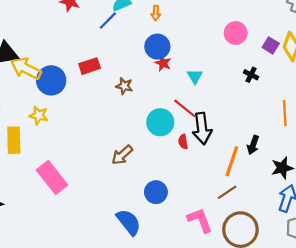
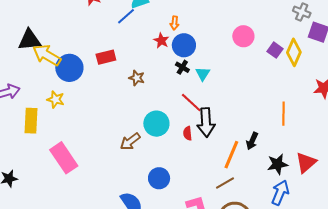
orange arrow: (156, 13) -> (175, 23), moved
blue circle: (157, 47) -> (184, 45), moved
red star: (163, 63) -> (161, 41), moved
black cross: (251, 75) -> (182, 67), moved
cyan circle: (160, 122) -> (156, 124), moved

